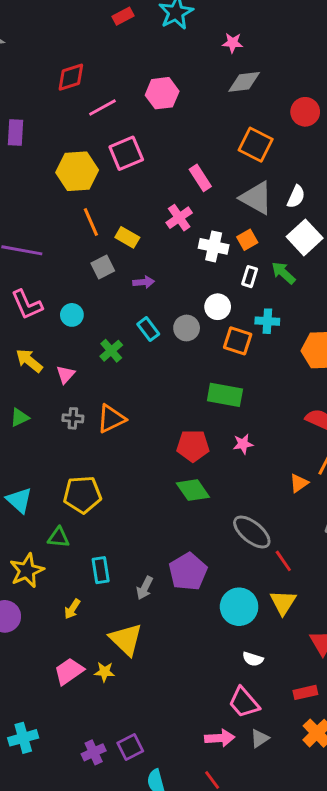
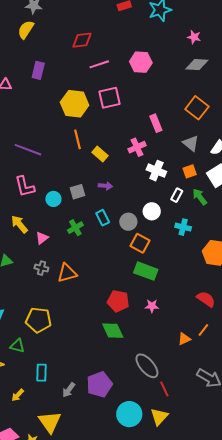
gray triangle: (256, 198) -> (191, 143), size x0.7
orange square: (247, 240) -> (190, 171), moved
gray square: (103, 267) -> (77, 192), moved
orange square: (238, 341) -> (140, 243), moved

